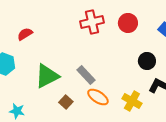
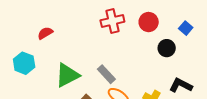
black circle: (147, 61) -> (167, 48), moved

